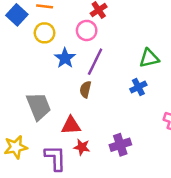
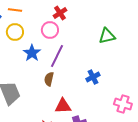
green triangle: (149, 58) -> (107, 36), moved
red triangle: (71, 125) -> (63, 106), moved

